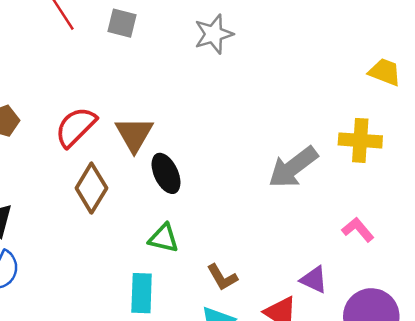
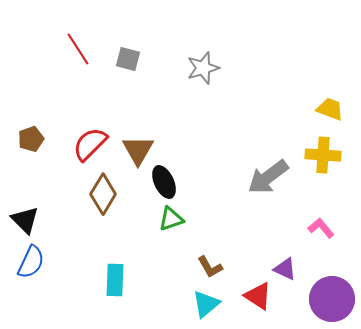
yellow trapezoid: (385, 72) -> (330, 109), moved
green triangle: (164, 238) -> (171, 219), moved, turned -32
cyan rectangle: (142, 293) -> (115, 280), moved

